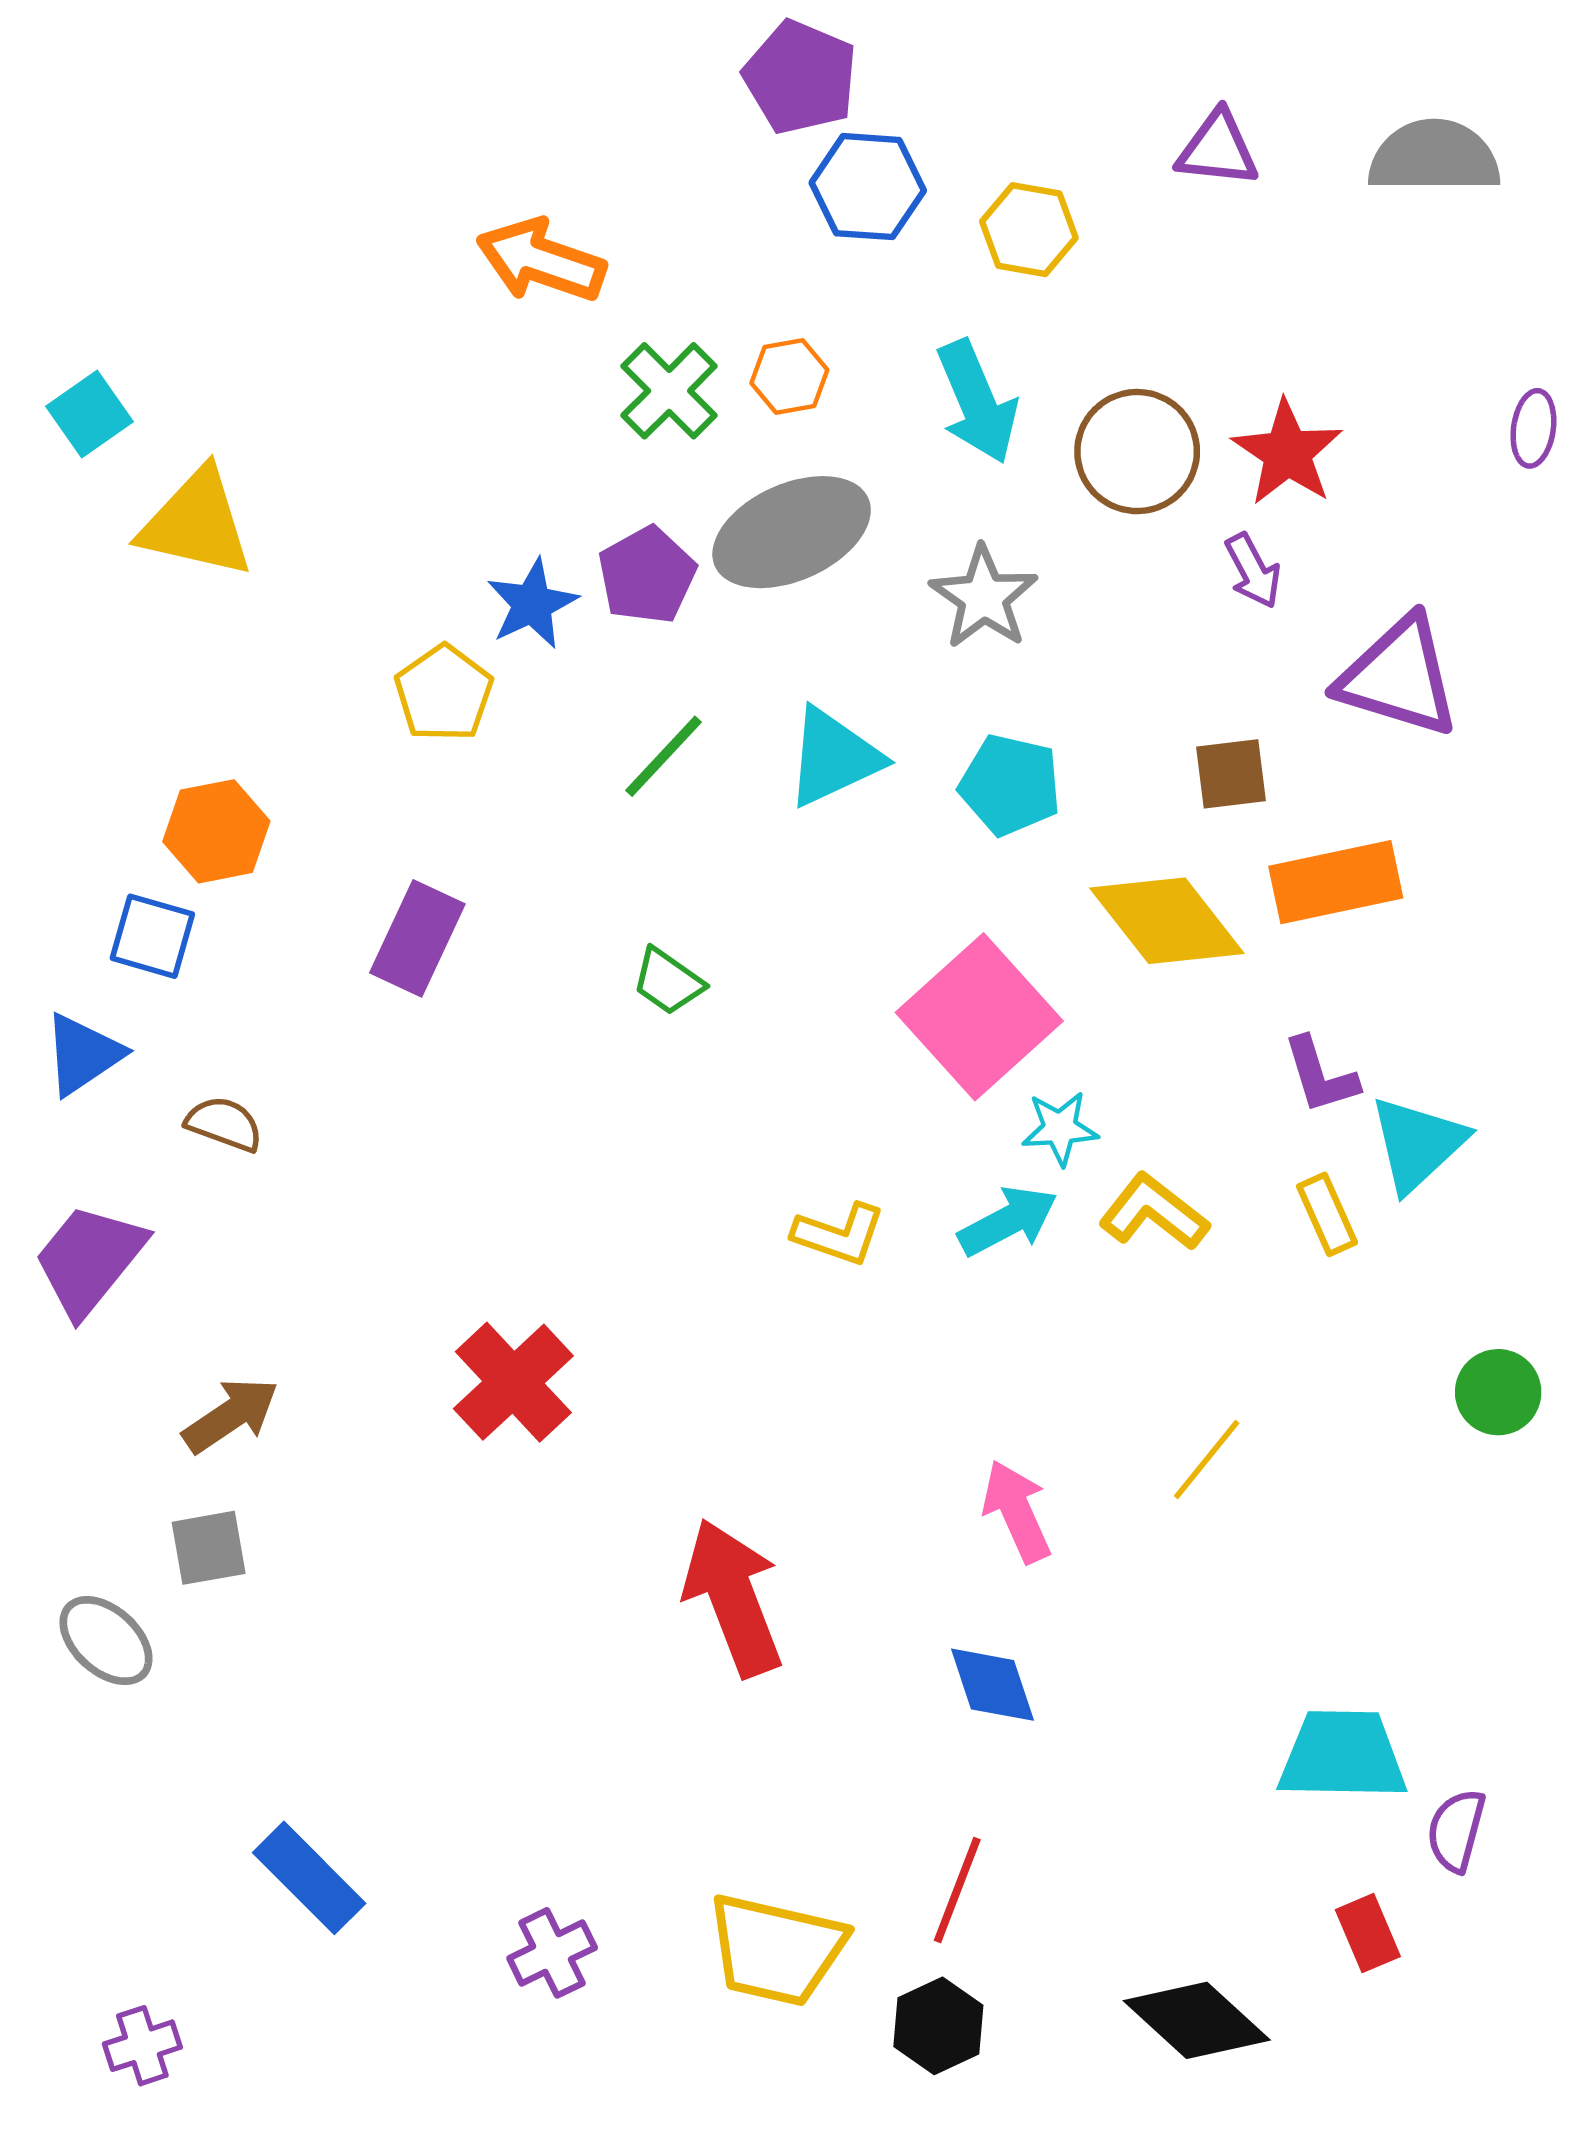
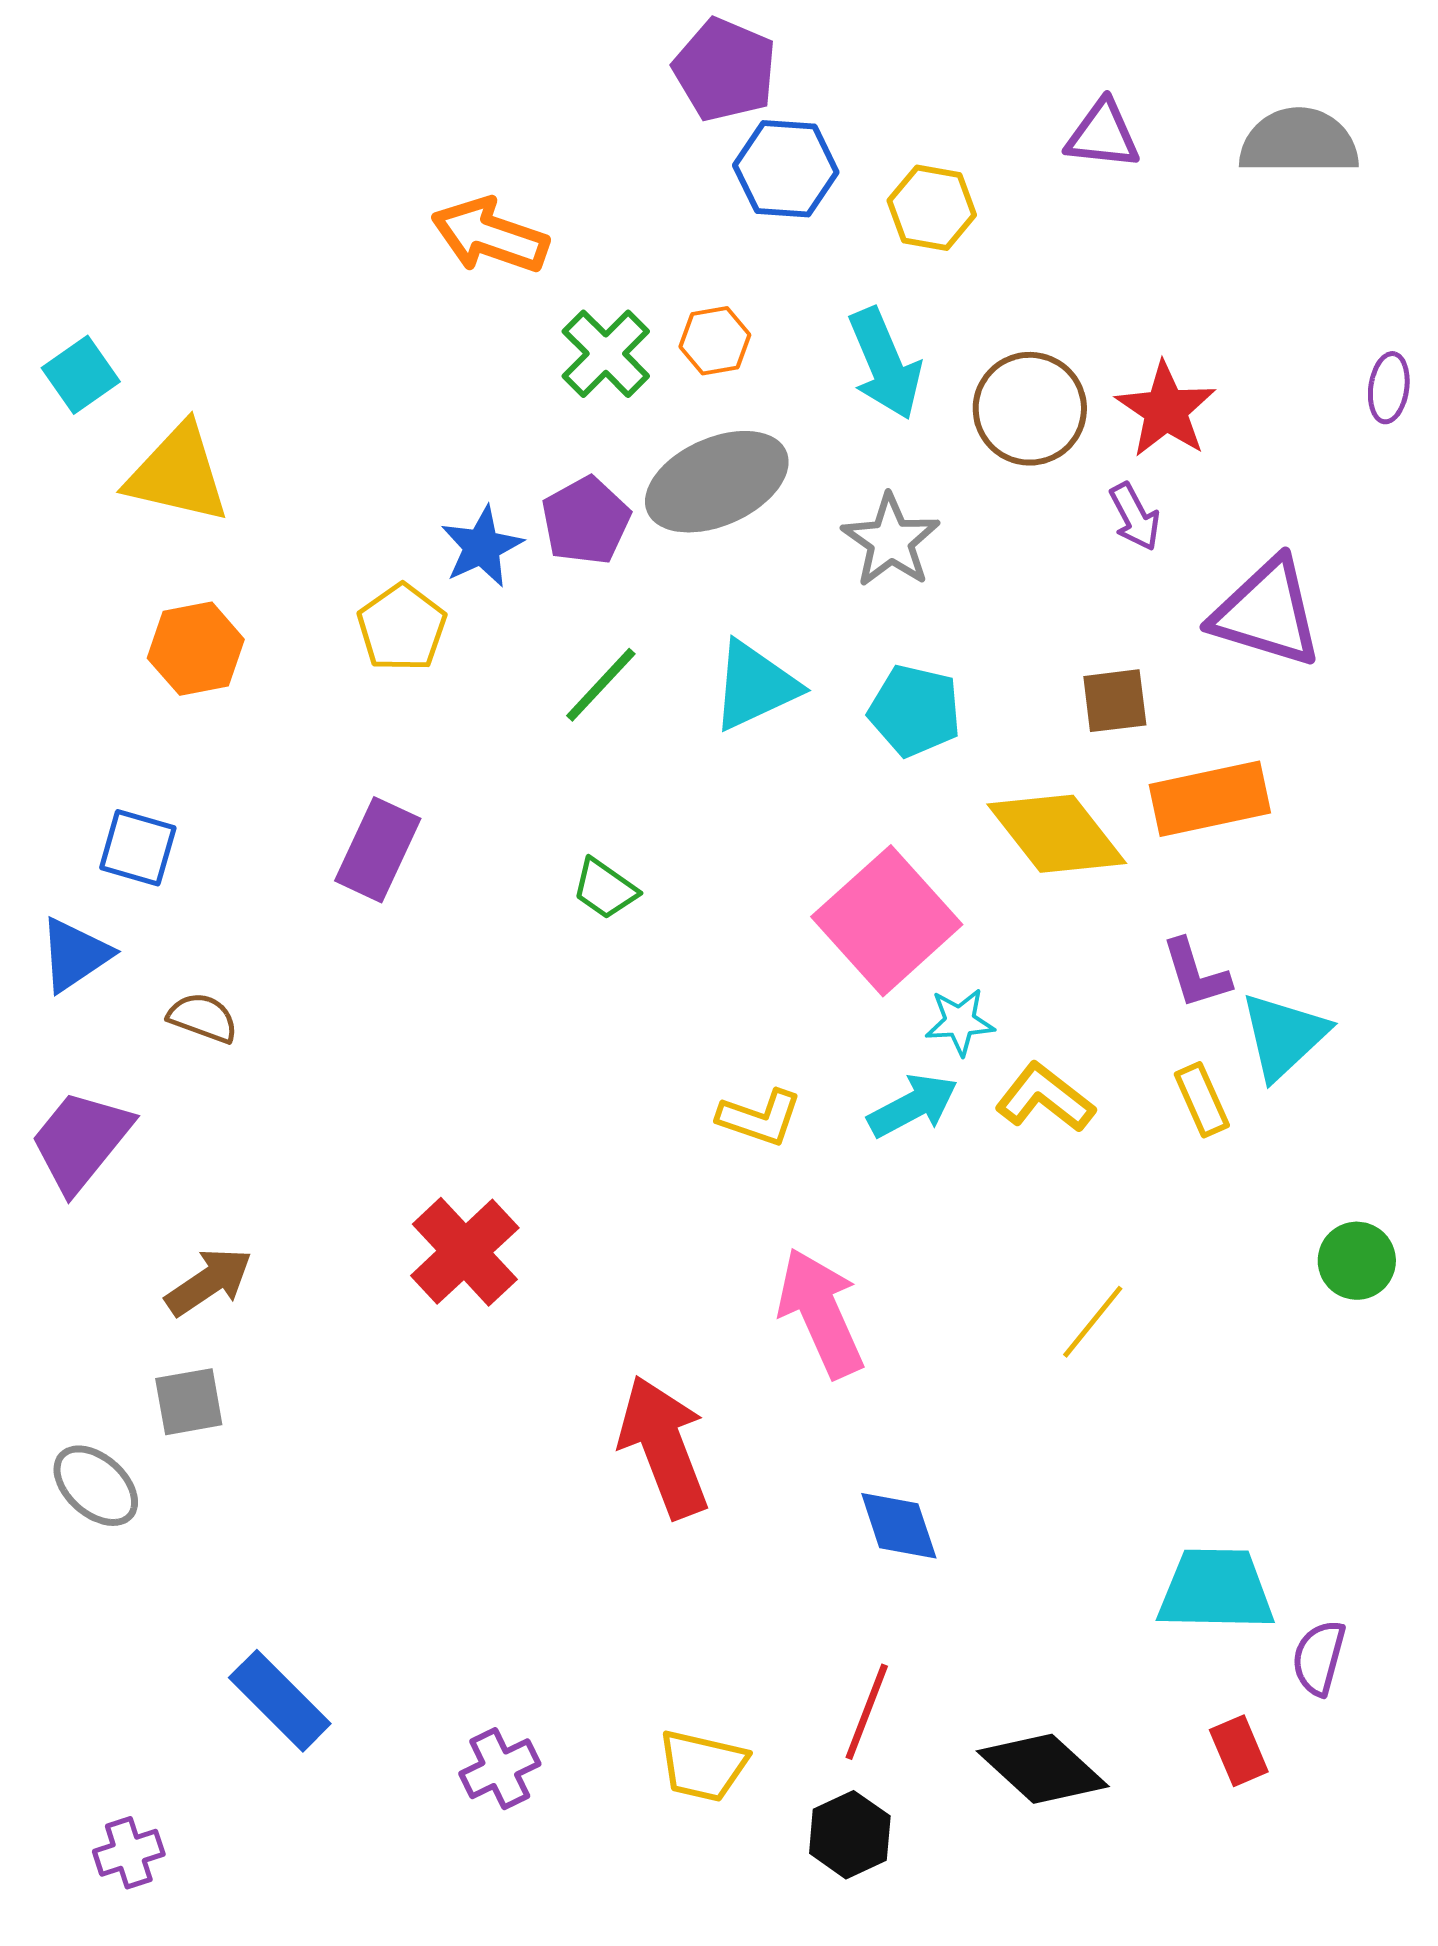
orange hexagon: (216, 831) -> (196, 649), moved
pink arrow: (1017, 1511) -> (821, 1313), moved, size x1.4
yellow trapezoid: (776, 1950) -> (703, 1766), size x0.7
black diamond: (1197, 2020) -> (1043, 1769), moved

